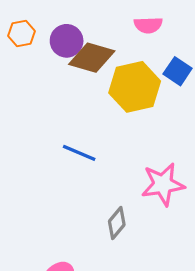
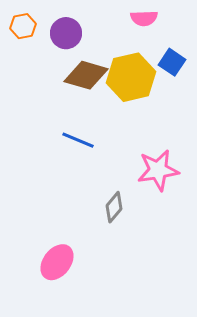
brown diamond: (92, 58) -> (86, 75), moved

